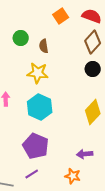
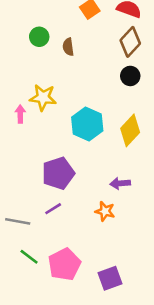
yellow star: (38, 73) -> (43, 97), moved
cyan hexagon: (40, 107) -> (87, 124), moved
purple pentagon: (36, 146) -> (58, 173), turned 30

